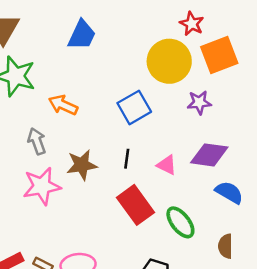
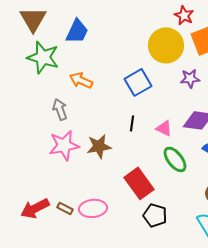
blue trapezoid: (82, 35) -> (77, 31), moved
brown star: (82, 165) -> (99, 146), moved
red rectangle: (135, 205) -> (139, 183), moved
green ellipse: (180, 222) -> (175, 159), moved

